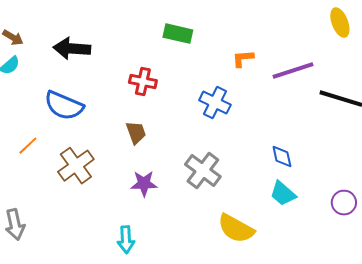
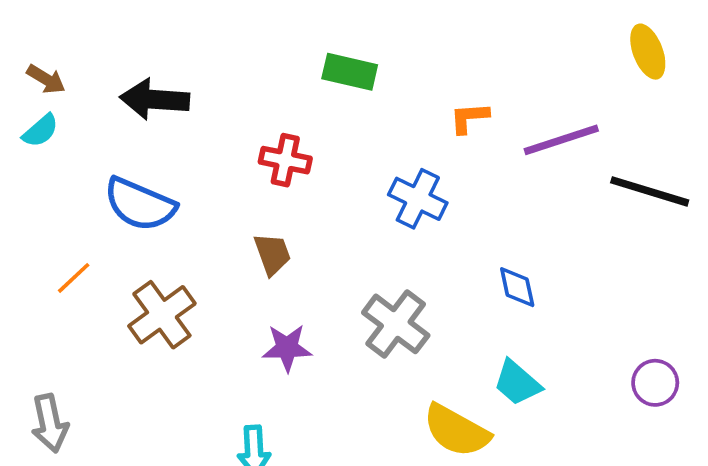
blue diamond: (282, 157) -> (517, 287), moved
cyan trapezoid: (283, 194) -> (517, 383), moved

